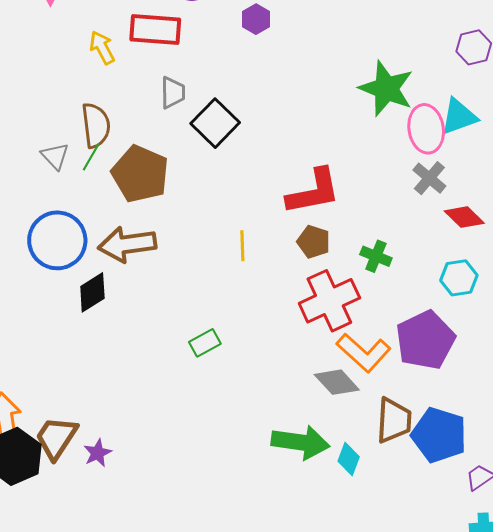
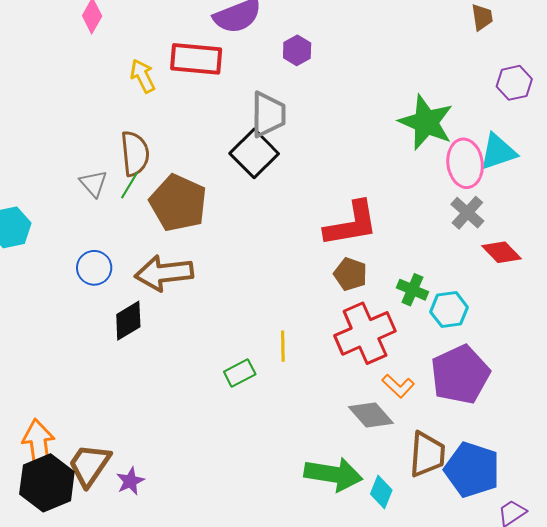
gray trapezoid: (173, 93) -> (268, 114), moved, size x1.4
blue circle: (57, 240) -> (94, 268), size x0.6
yellow line: (242, 246) -> (283, 346), moved
cyan hexagon: (459, 278) -> (449, 310), moved
orange L-shape: (364, 353) -> (398, 386), size x0.6

